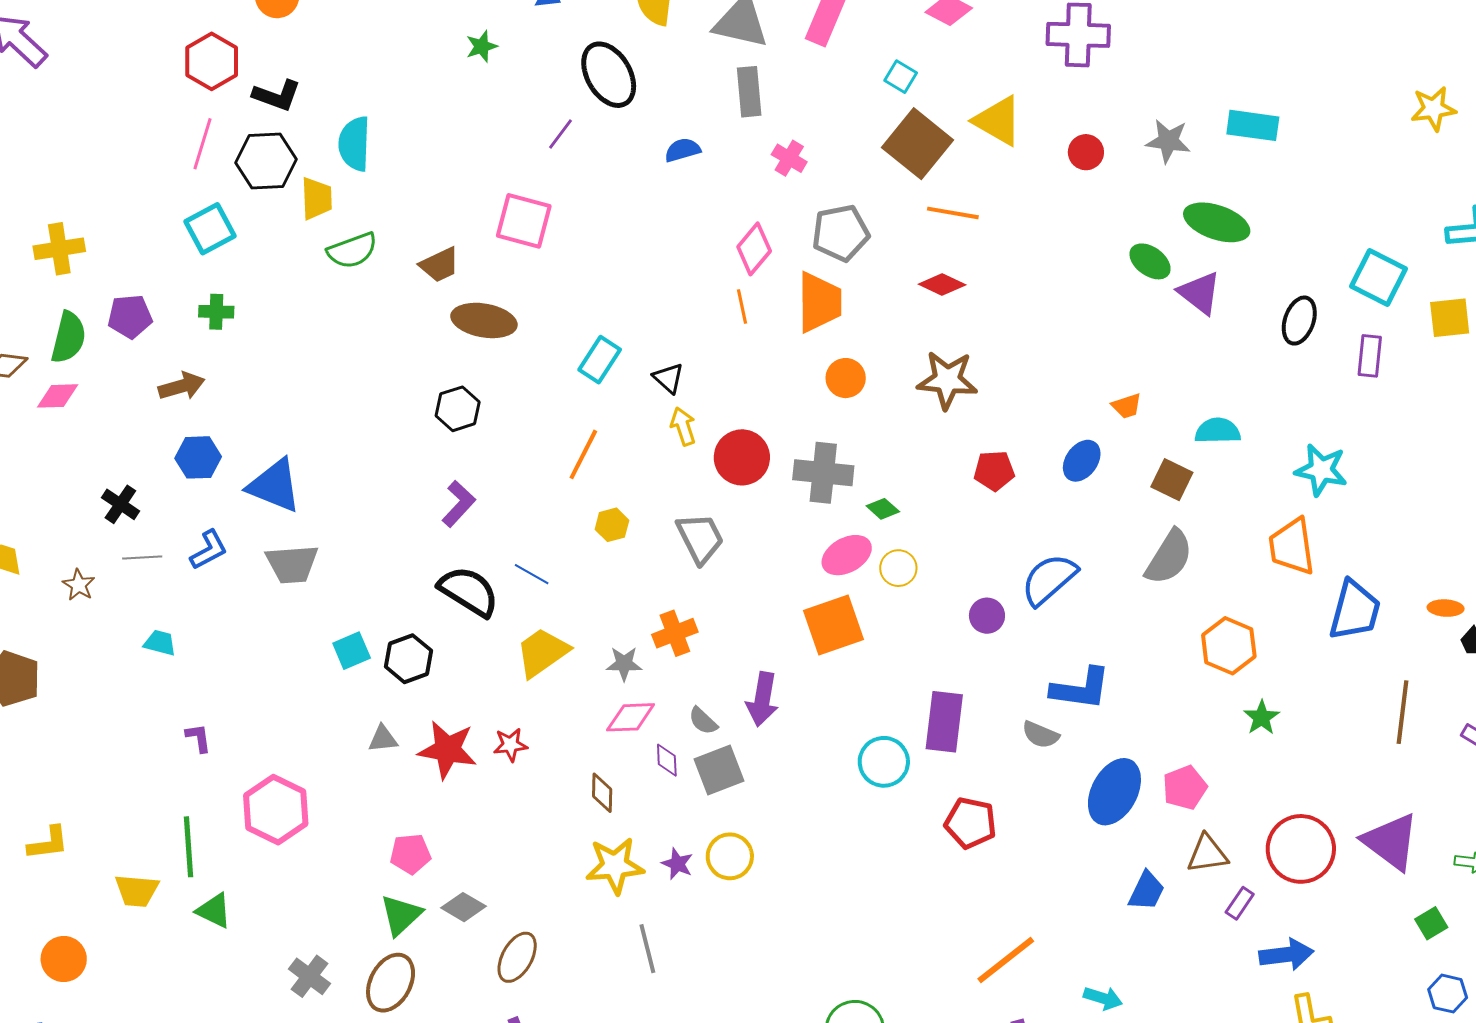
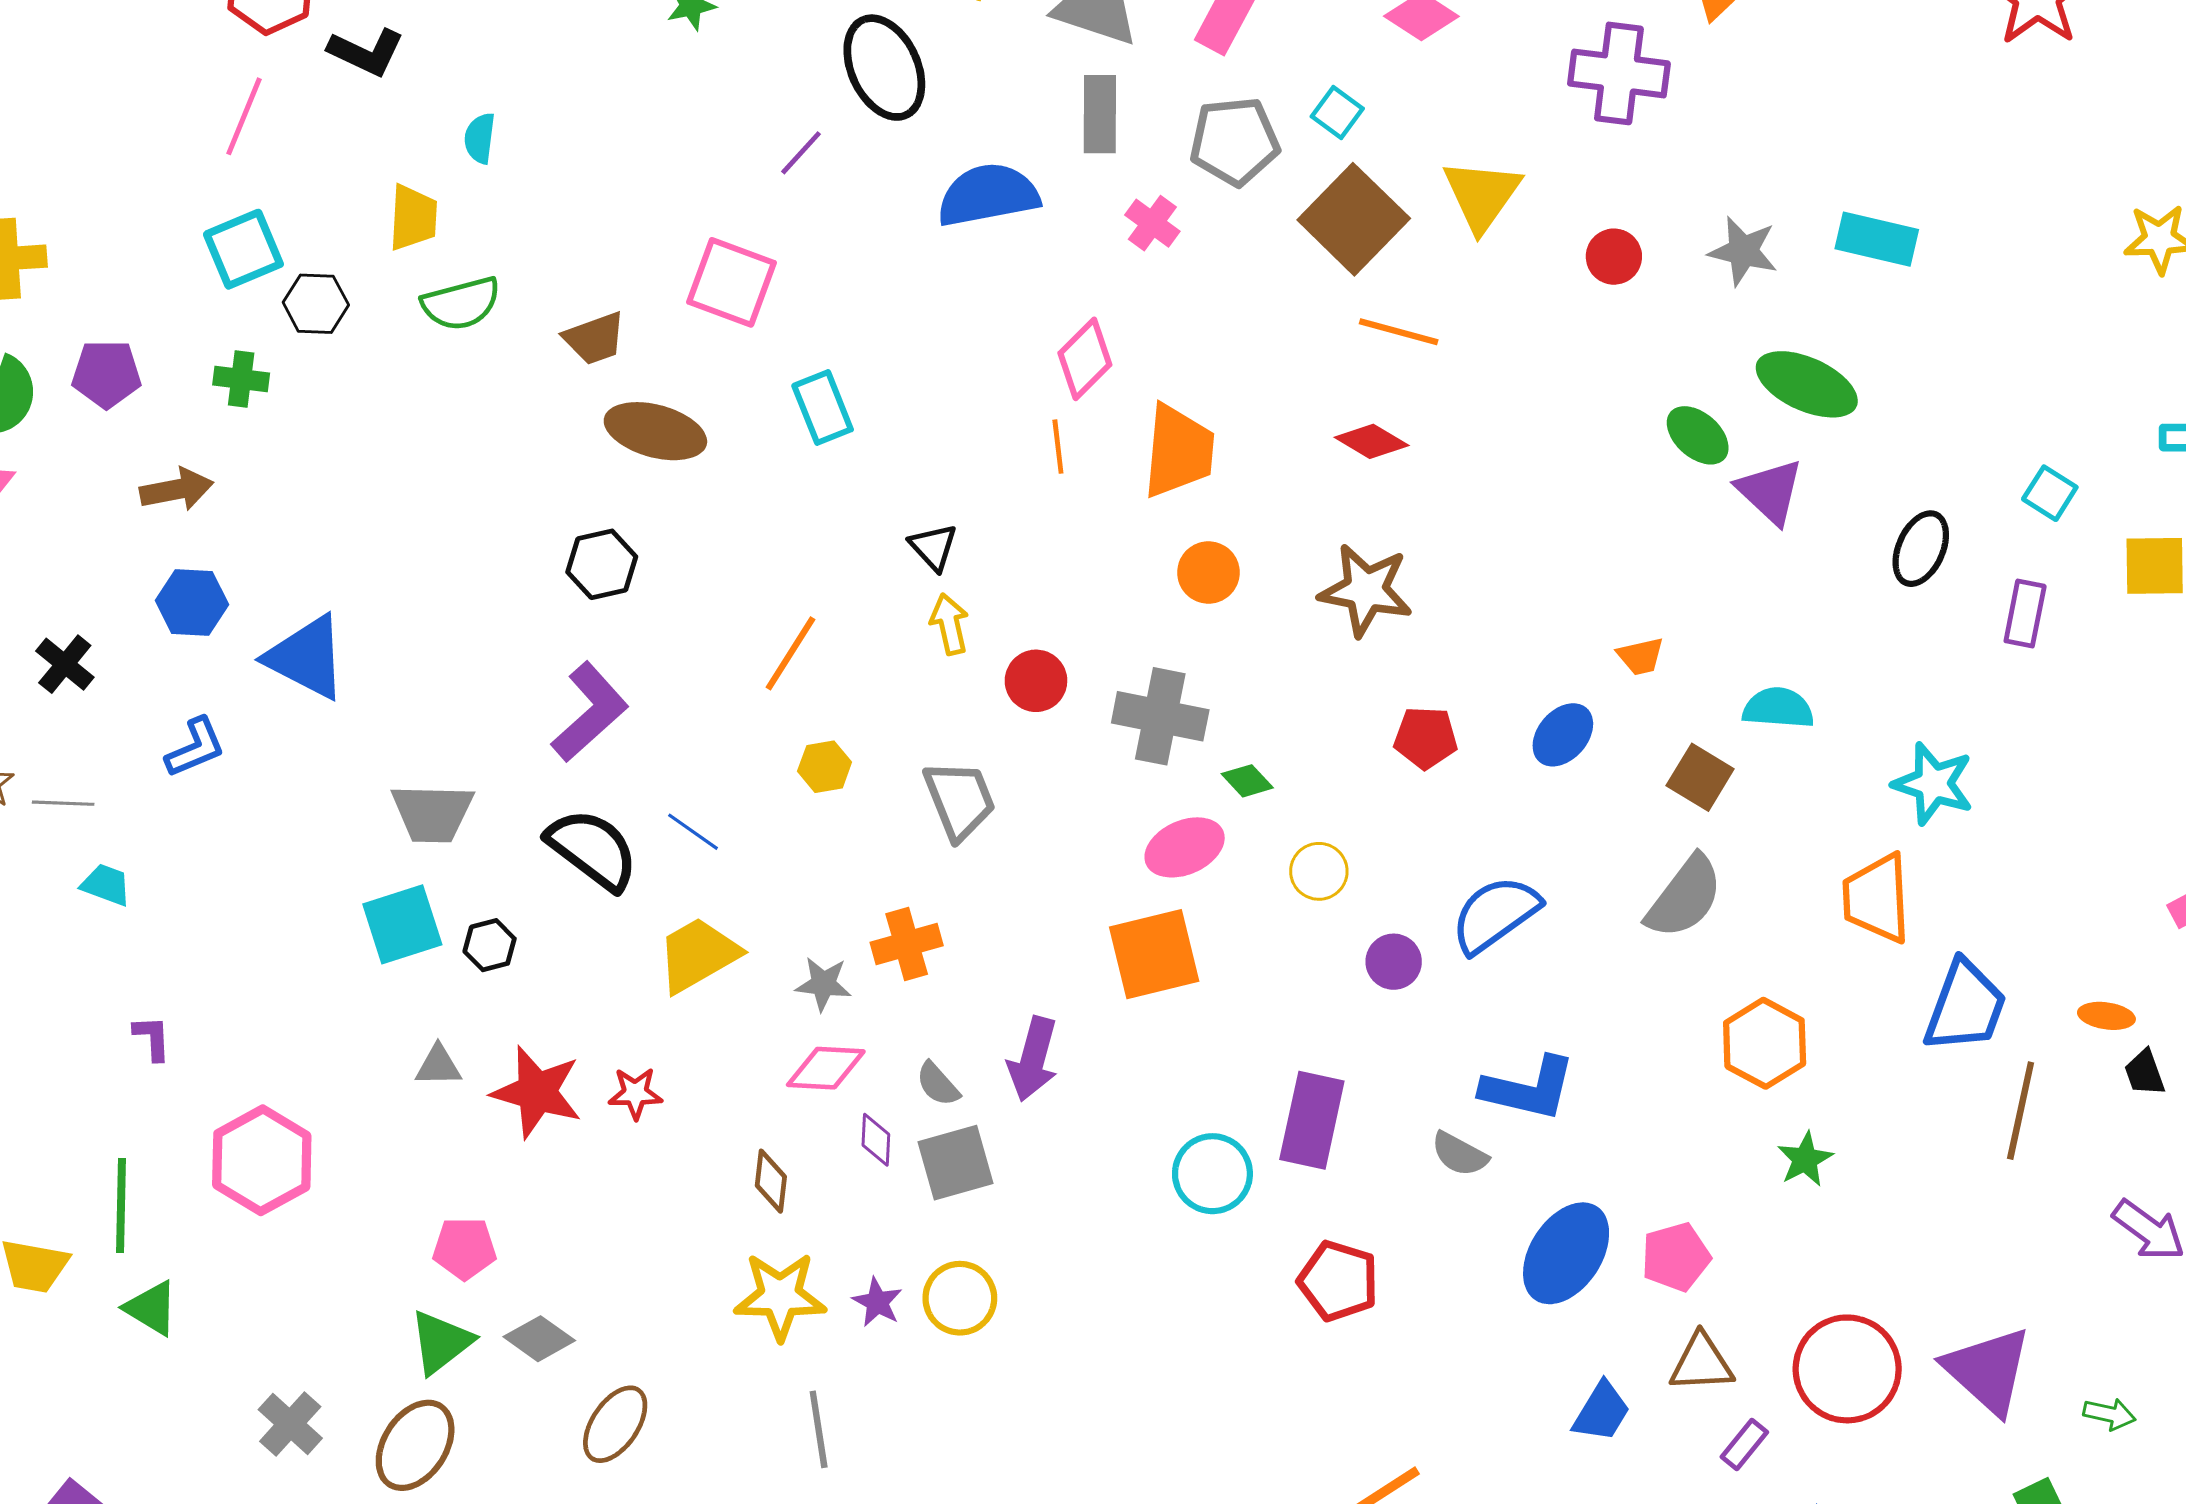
yellow triangle: (998, 121) -> (1482, 195), turned 30
cyan semicircle: (354, 144) -> (480, 138), size x0.6
blue semicircle: (683, 150) -> (988, 195), size x1.8
black hexagon: (266, 161) -> (316, 304), moved, size x0.7
gray pentagon: (841, 233) -> (1234, 141), moved
cyan square: (1378, 277) -> (2050, 493), size x0.6
cyan rectangle: (600, 360) -> (823, 408), moved, turned -60
red circle: (742, 457) -> (1036, 681), size x0.7
purple L-shape: (459, 504) -> (590, 712), size x1.4
gray line: (142, 558) -> (63, 803), moved
gray trapezoid: (292, 564) -> (432, 813), moved
yellow circle: (898, 568) -> (1319, 871), moved
cyan square: (352, 651) -> (402, 924), size x1.4
black hexagon: (409, 659) -> (490, 945), size x0.7
brown line: (1402, 712) -> (2021, 1111), moved

